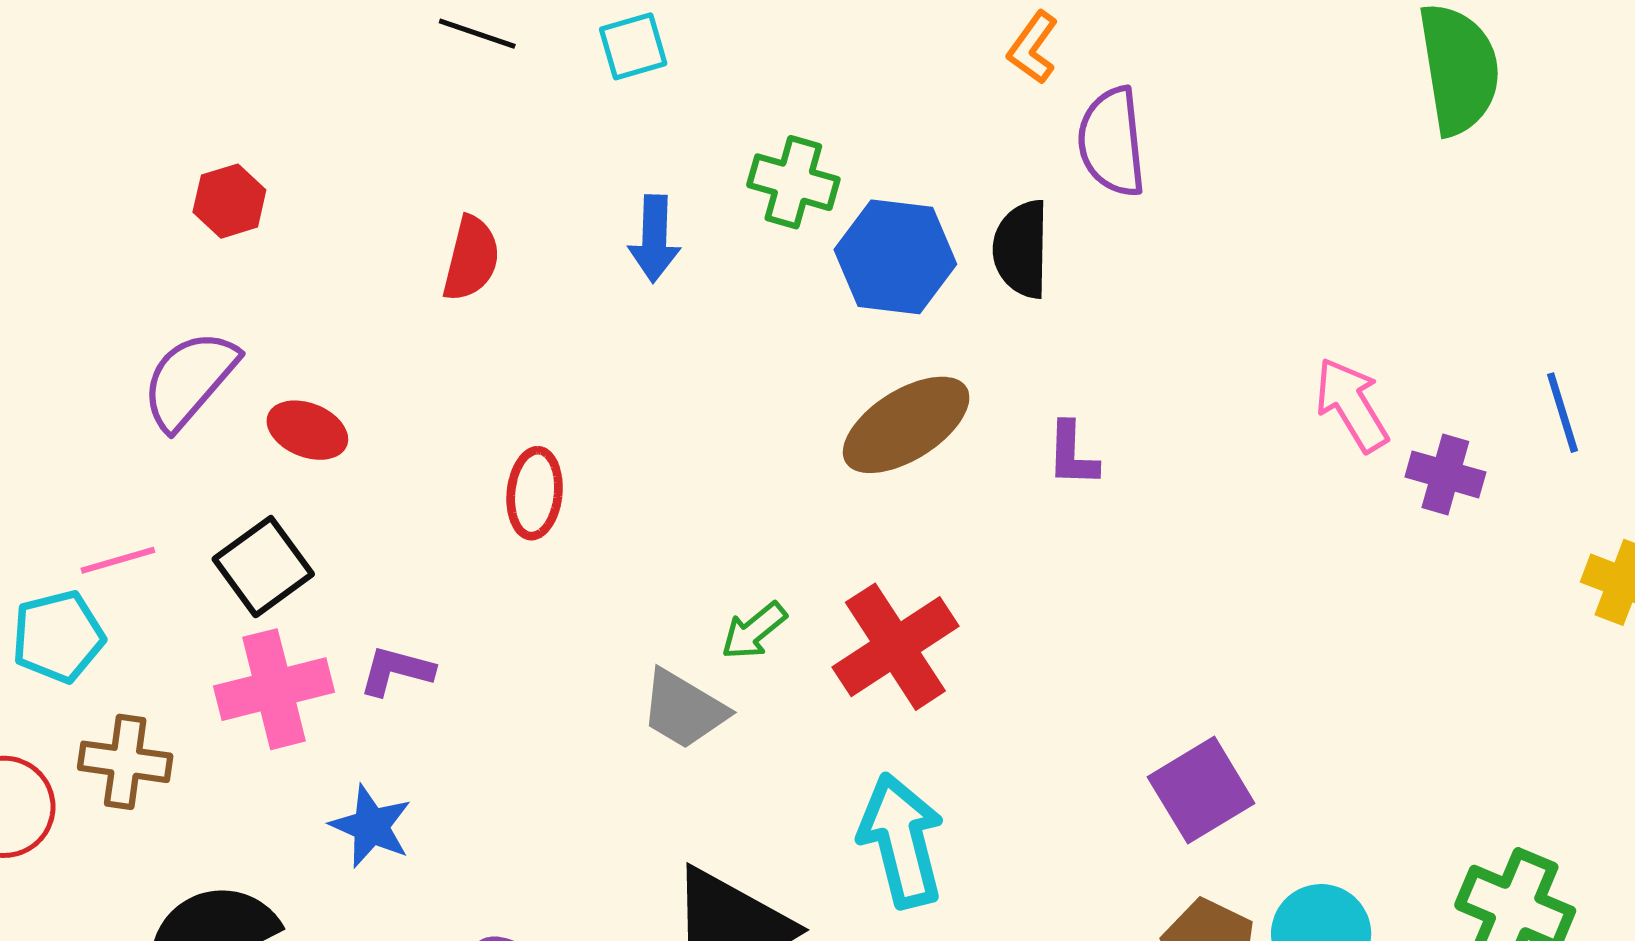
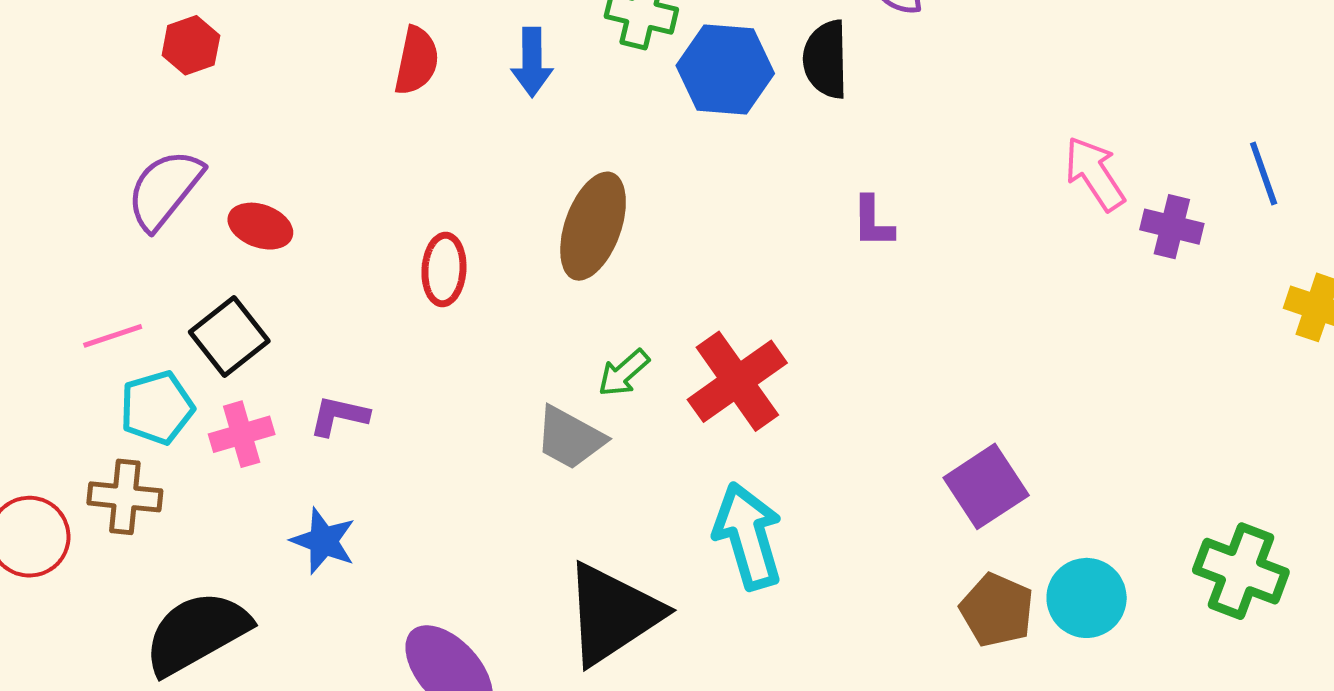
red semicircle: (471, 259) -> (417, 61), moved
brown ellipse: (906, 425) -> (593, 226), moved, turned -36
cyan pentagon: (58, 636) -> (157, 408), moved
pink cross: (274, 689) -> (242, 434), size x0.7

